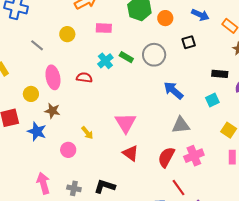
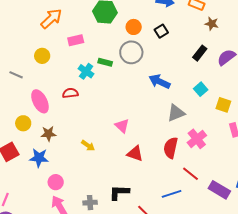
orange circle: (165, 18) -> (134, 27), moved
black rectangle: (220, 74) -> (200, 53), turned -42
cyan square: (212, 100) -> (201, 89), moved
pink triangle: (125, 123) -> (122, 126), size x0.7
pink circle: (68, 150) -> (56, 182), moved

